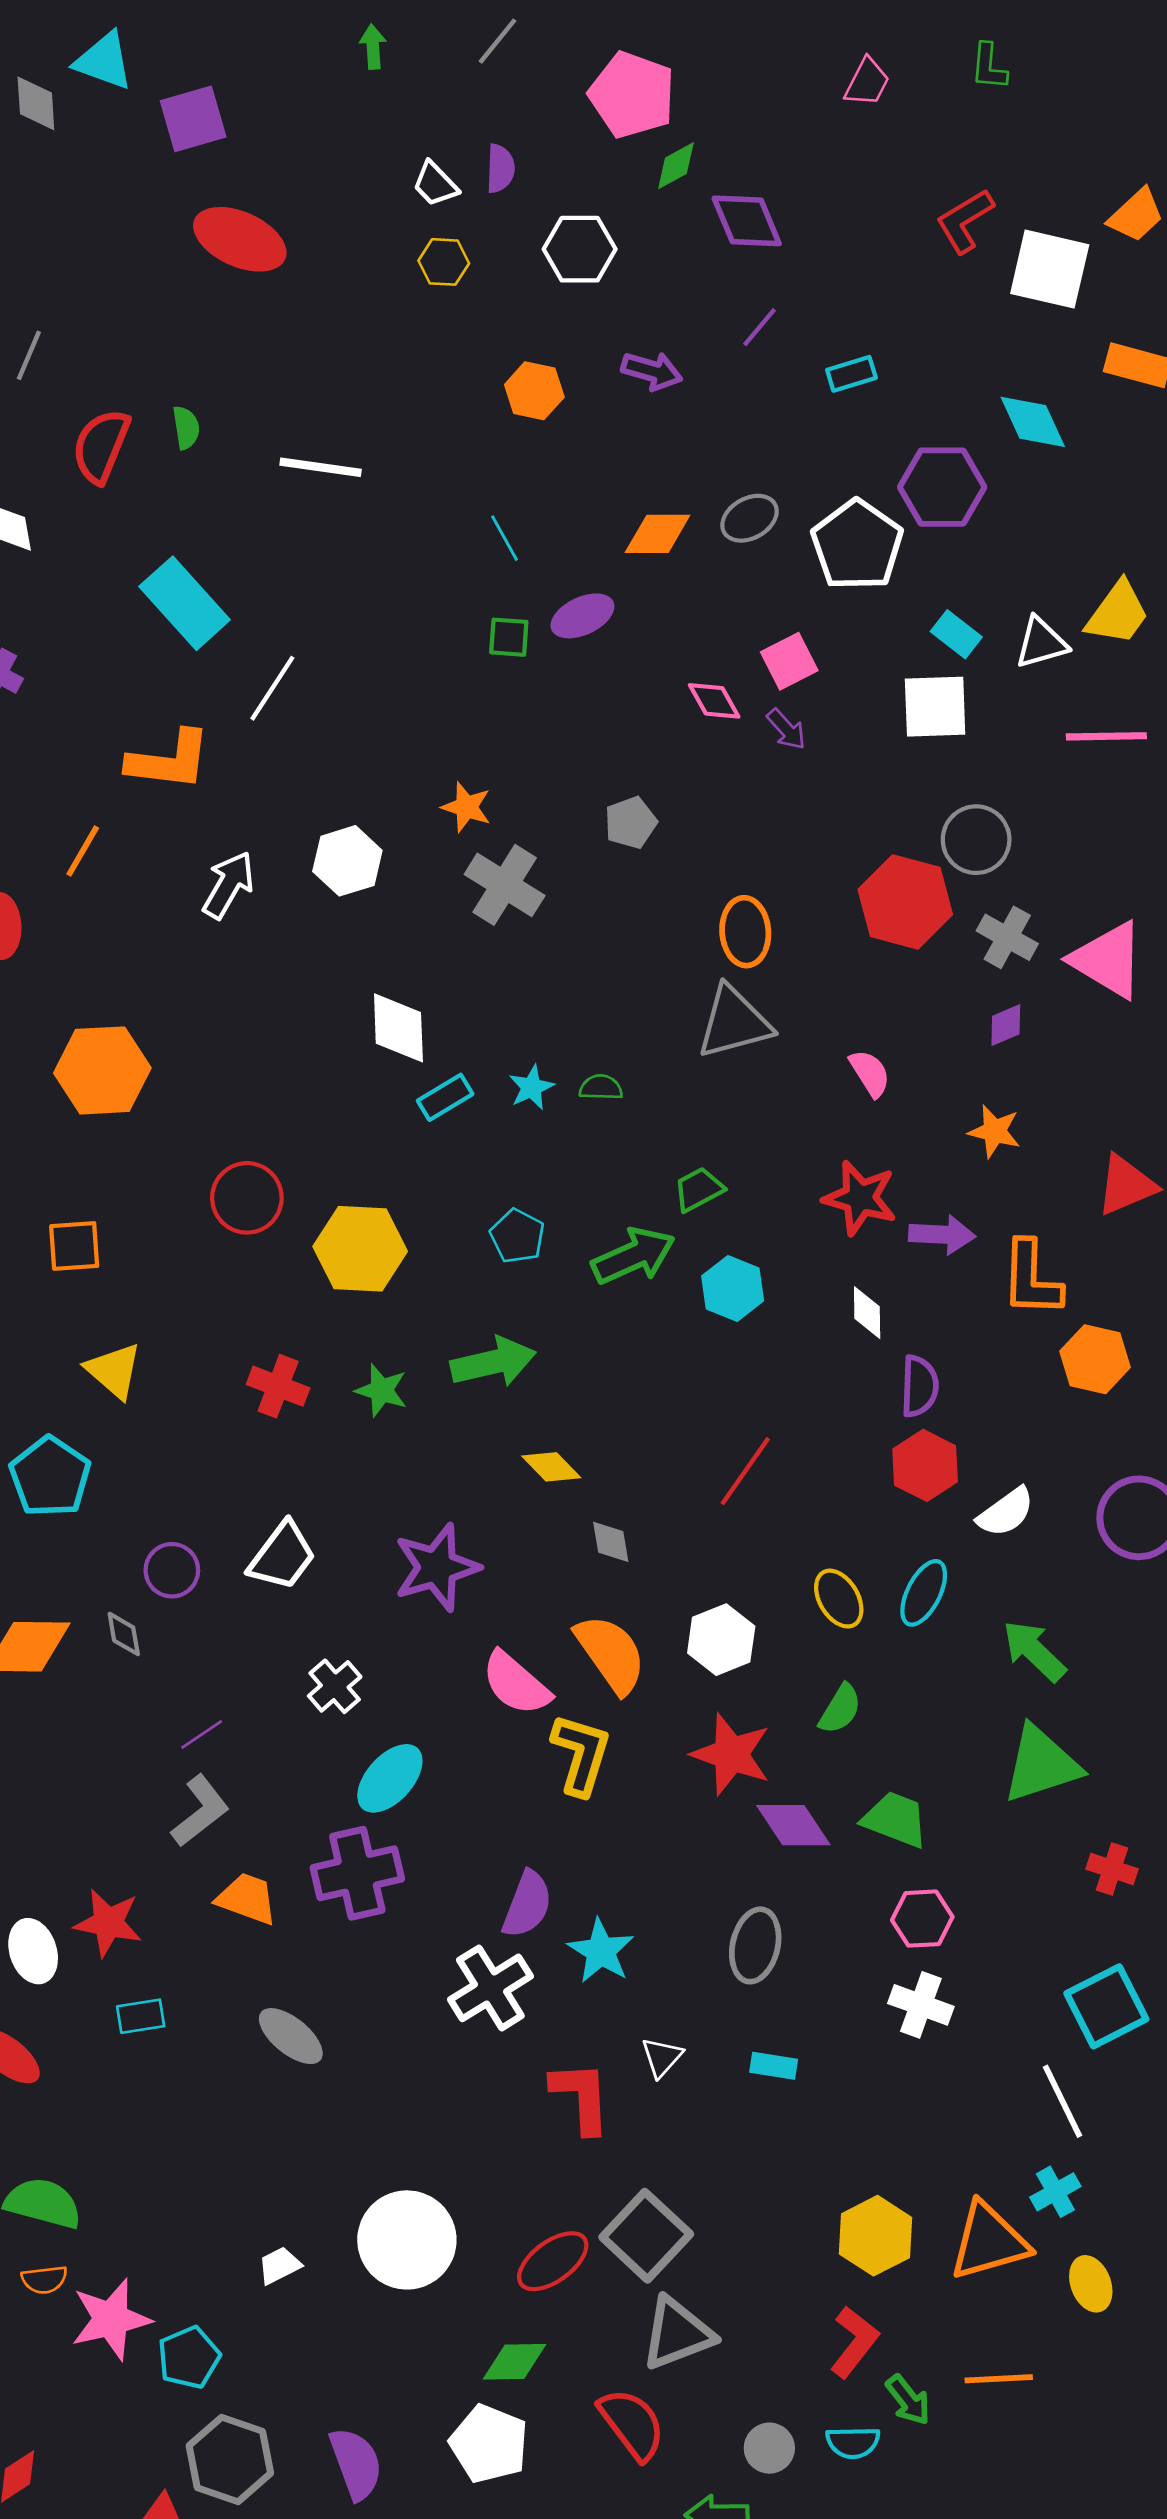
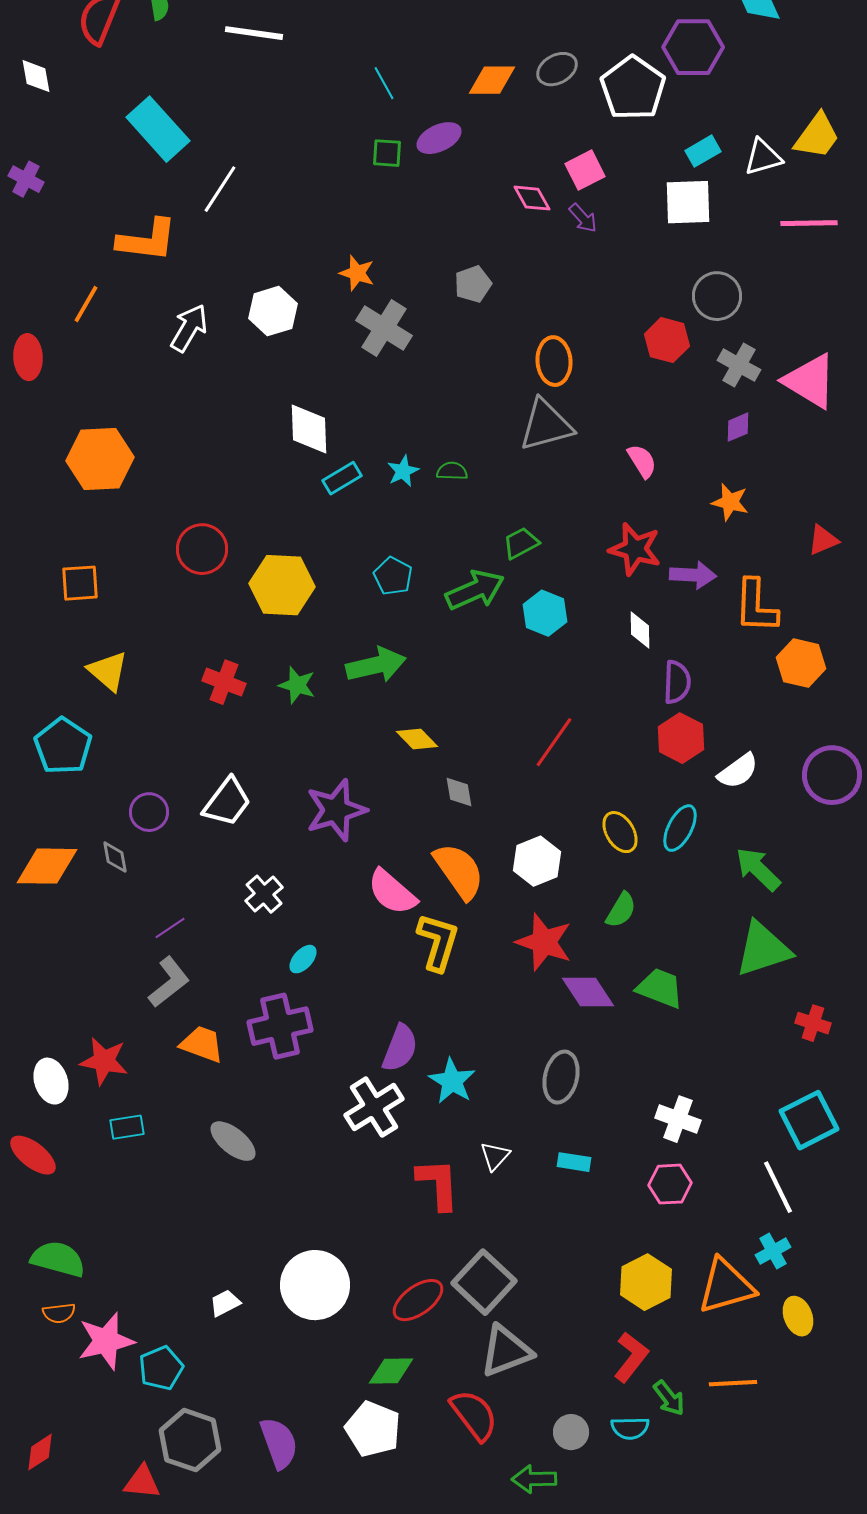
cyan rectangle: (956, 634) -> (703, 151), turned -68
red hexagon: (905, 902) -> (667, 340), size x0.7
red triangle: (1126, 1185) -> (823, 540), size x0.7
cyan ellipse: (390, 1778) -> (303, 959), size x0.6
pink hexagon: (922, 1919) -> (670, 1184), moved

